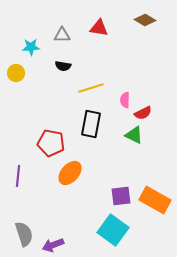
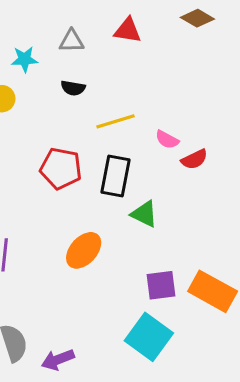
pink semicircle: (125, 100) -> (167, 140), turned -63
green triangle: (134, 135) -> (144, 214), moved
red pentagon: (51, 143) -> (61, 168), moved

